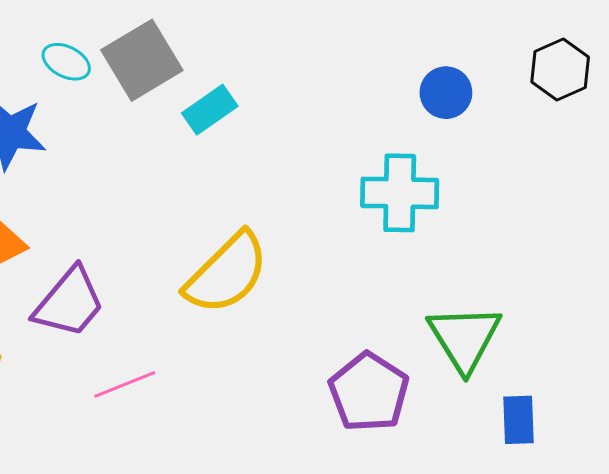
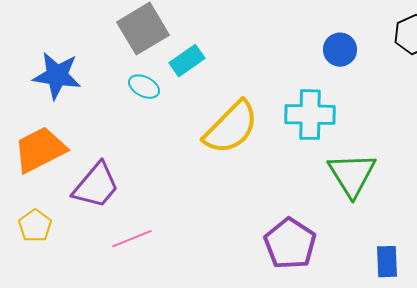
cyan ellipse: (66, 62) -> (144, 87), moved
yellow semicircle: (227, 273) -> (231, 128), moved
green triangle: (464, 338) -> (352, 175), moved

